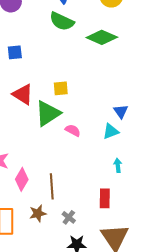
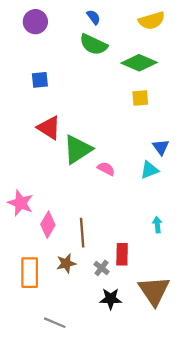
yellow square: (61, 88) -> (140, 98), moved
cyan arrow: (118, 165) -> (157, 225), moved
red rectangle: (105, 198) -> (122, 254), moved

